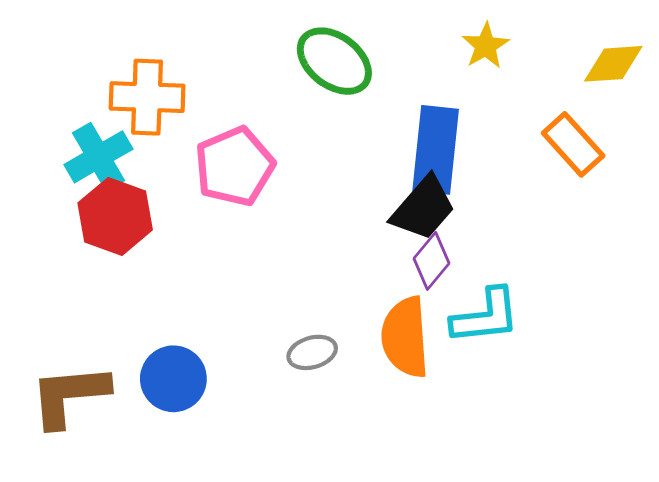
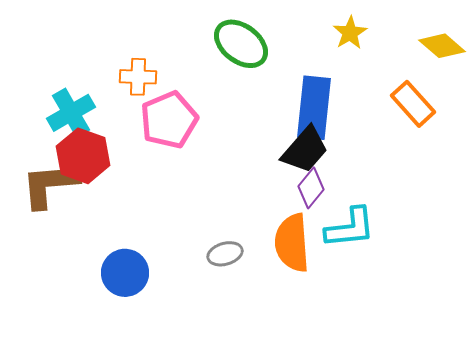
yellow diamond: (613, 64) -> (442, 46), turned 45
orange cross: (147, 97) -> (138, 77), moved, size x0.7
brown L-shape: (69, 395) -> (50, 185), moved

